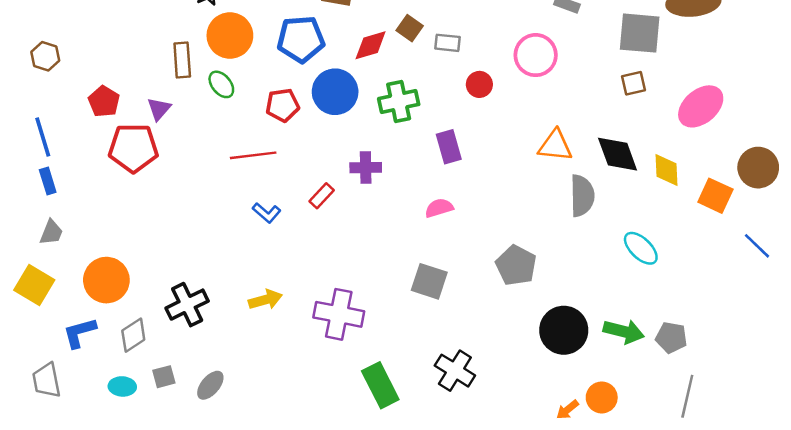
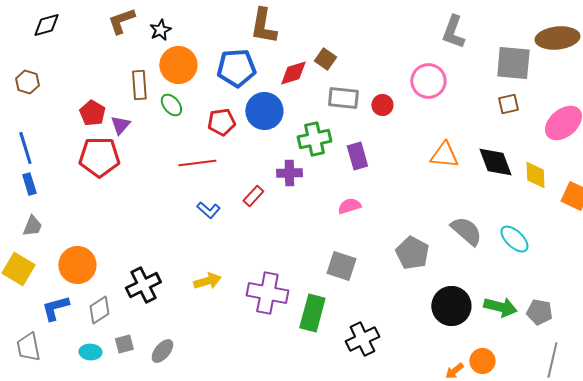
gray rectangle: (448, 43) -> (343, 98), moved, size x1.4
red pentagon: (104, 102) -> (92, 113), moved
green cross: (399, 102) -> (314, 139), moved
gray semicircle: (582, 196) -> (466, 231), moved, turned -48
black cross: (455, 371) -> (362, 339), turned 32
green rectangle: (380, 385) -> (312, 313), moved, turned 42

